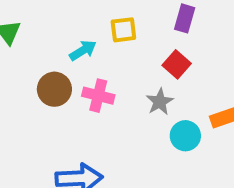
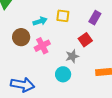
pink cross: (98, 96) -> (42, 46), turned 35
cyan circle: (185, 136) -> (63, 74), moved

